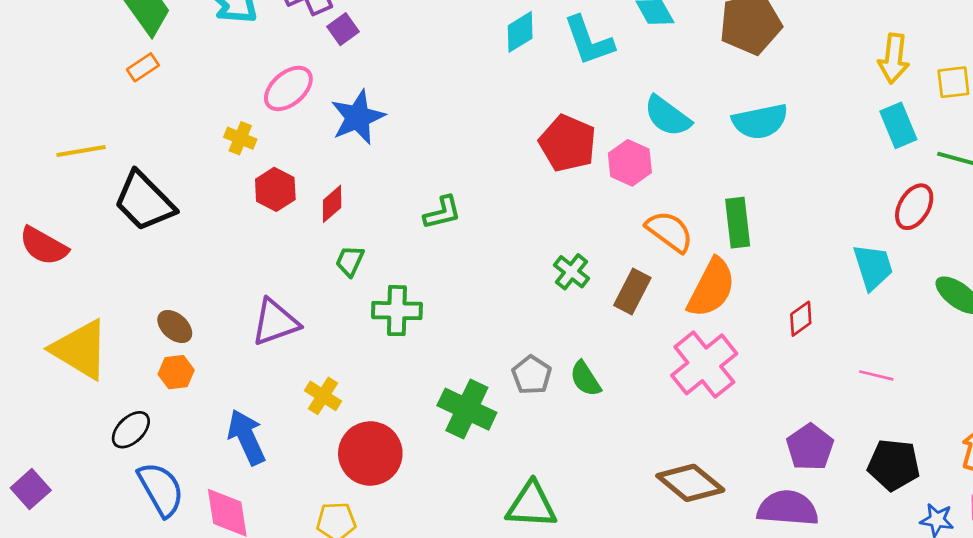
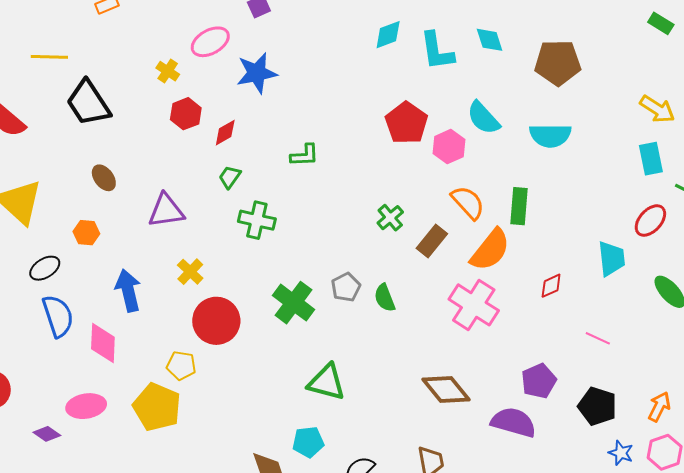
yellow arrow: (894, 58) -> (657, 109), turned -75
brown ellipse: (175, 327) -> (104, 178), moved
pink cross: (704, 364) -> (474, 305), turned -30

